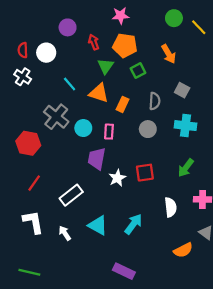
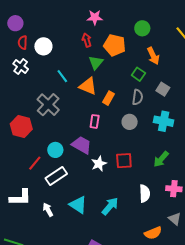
pink star: (121, 16) -> (95, 17), moved
green circle: (174, 18) -> (142, 28), moved
purple circle: (68, 27) -> (15, 23), moved
green square: (138, 71) -> (138, 74), moved, turned -32
cyan circle: (83, 128) -> (55, 150), moved
purple trapezoid: (97, 159) -> (82, 145), turned 105
red line: (34, 183) -> (35, 163), moved
white L-shape: (33, 222) -> (20, 198), turned 95

